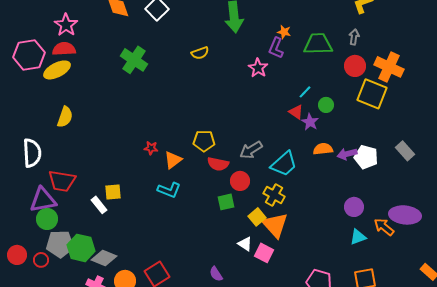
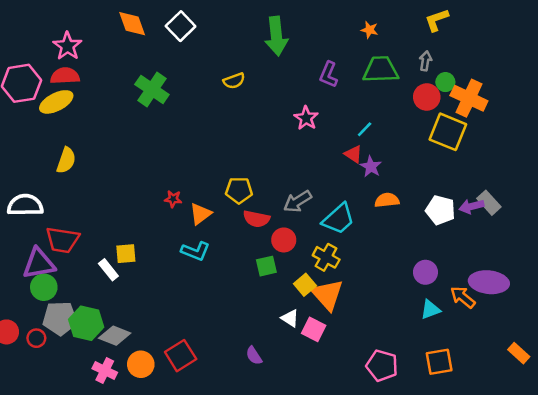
orange star: (284, 32) -> (370, 30), moved
pink star: (258, 68) -> (306, 118), moved
green circle: (326, 105) -> (445, 82), moved
white semicircle: (32, 153) -> (25, 205), turned -88
purple arrow: (347, 154) -> (471, 206), moved

